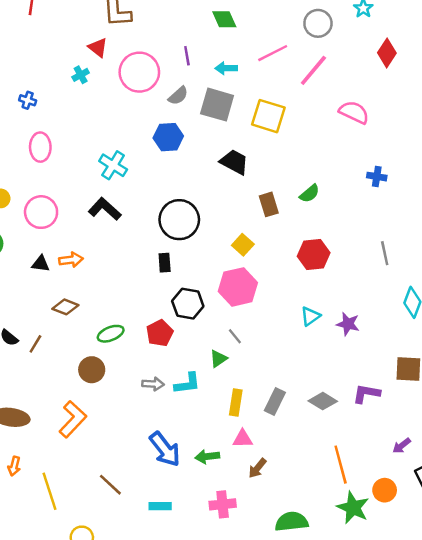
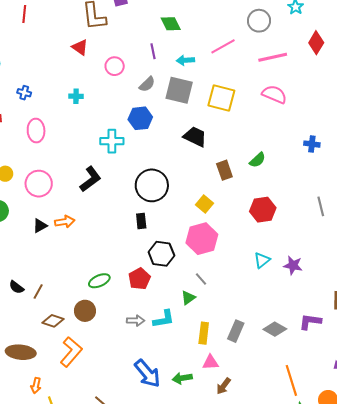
green diamond: (224, 19) -> (171, 24), moved
pink line: (313, 70) -> (273, 57), moved, turned 40
pink circle: (139, 72) -> (115, 66), size x0.6
cyan cross: (81, 75) -> (76, 96), moved, turned 32
pink semicircle: (354, 112) -> (274, 94), moved
cyan cross: (113, 165) -> (112, 141), moved, turned -30
black L-shape: (105, 209) -> (91, 179), turned 104
black triangle: (41, 264) -> (40, 226), turned -35
brown diamond: (65, 307) -> (53, 321), moved
orange arrow: (14, 466) -> (36, 386), moved

